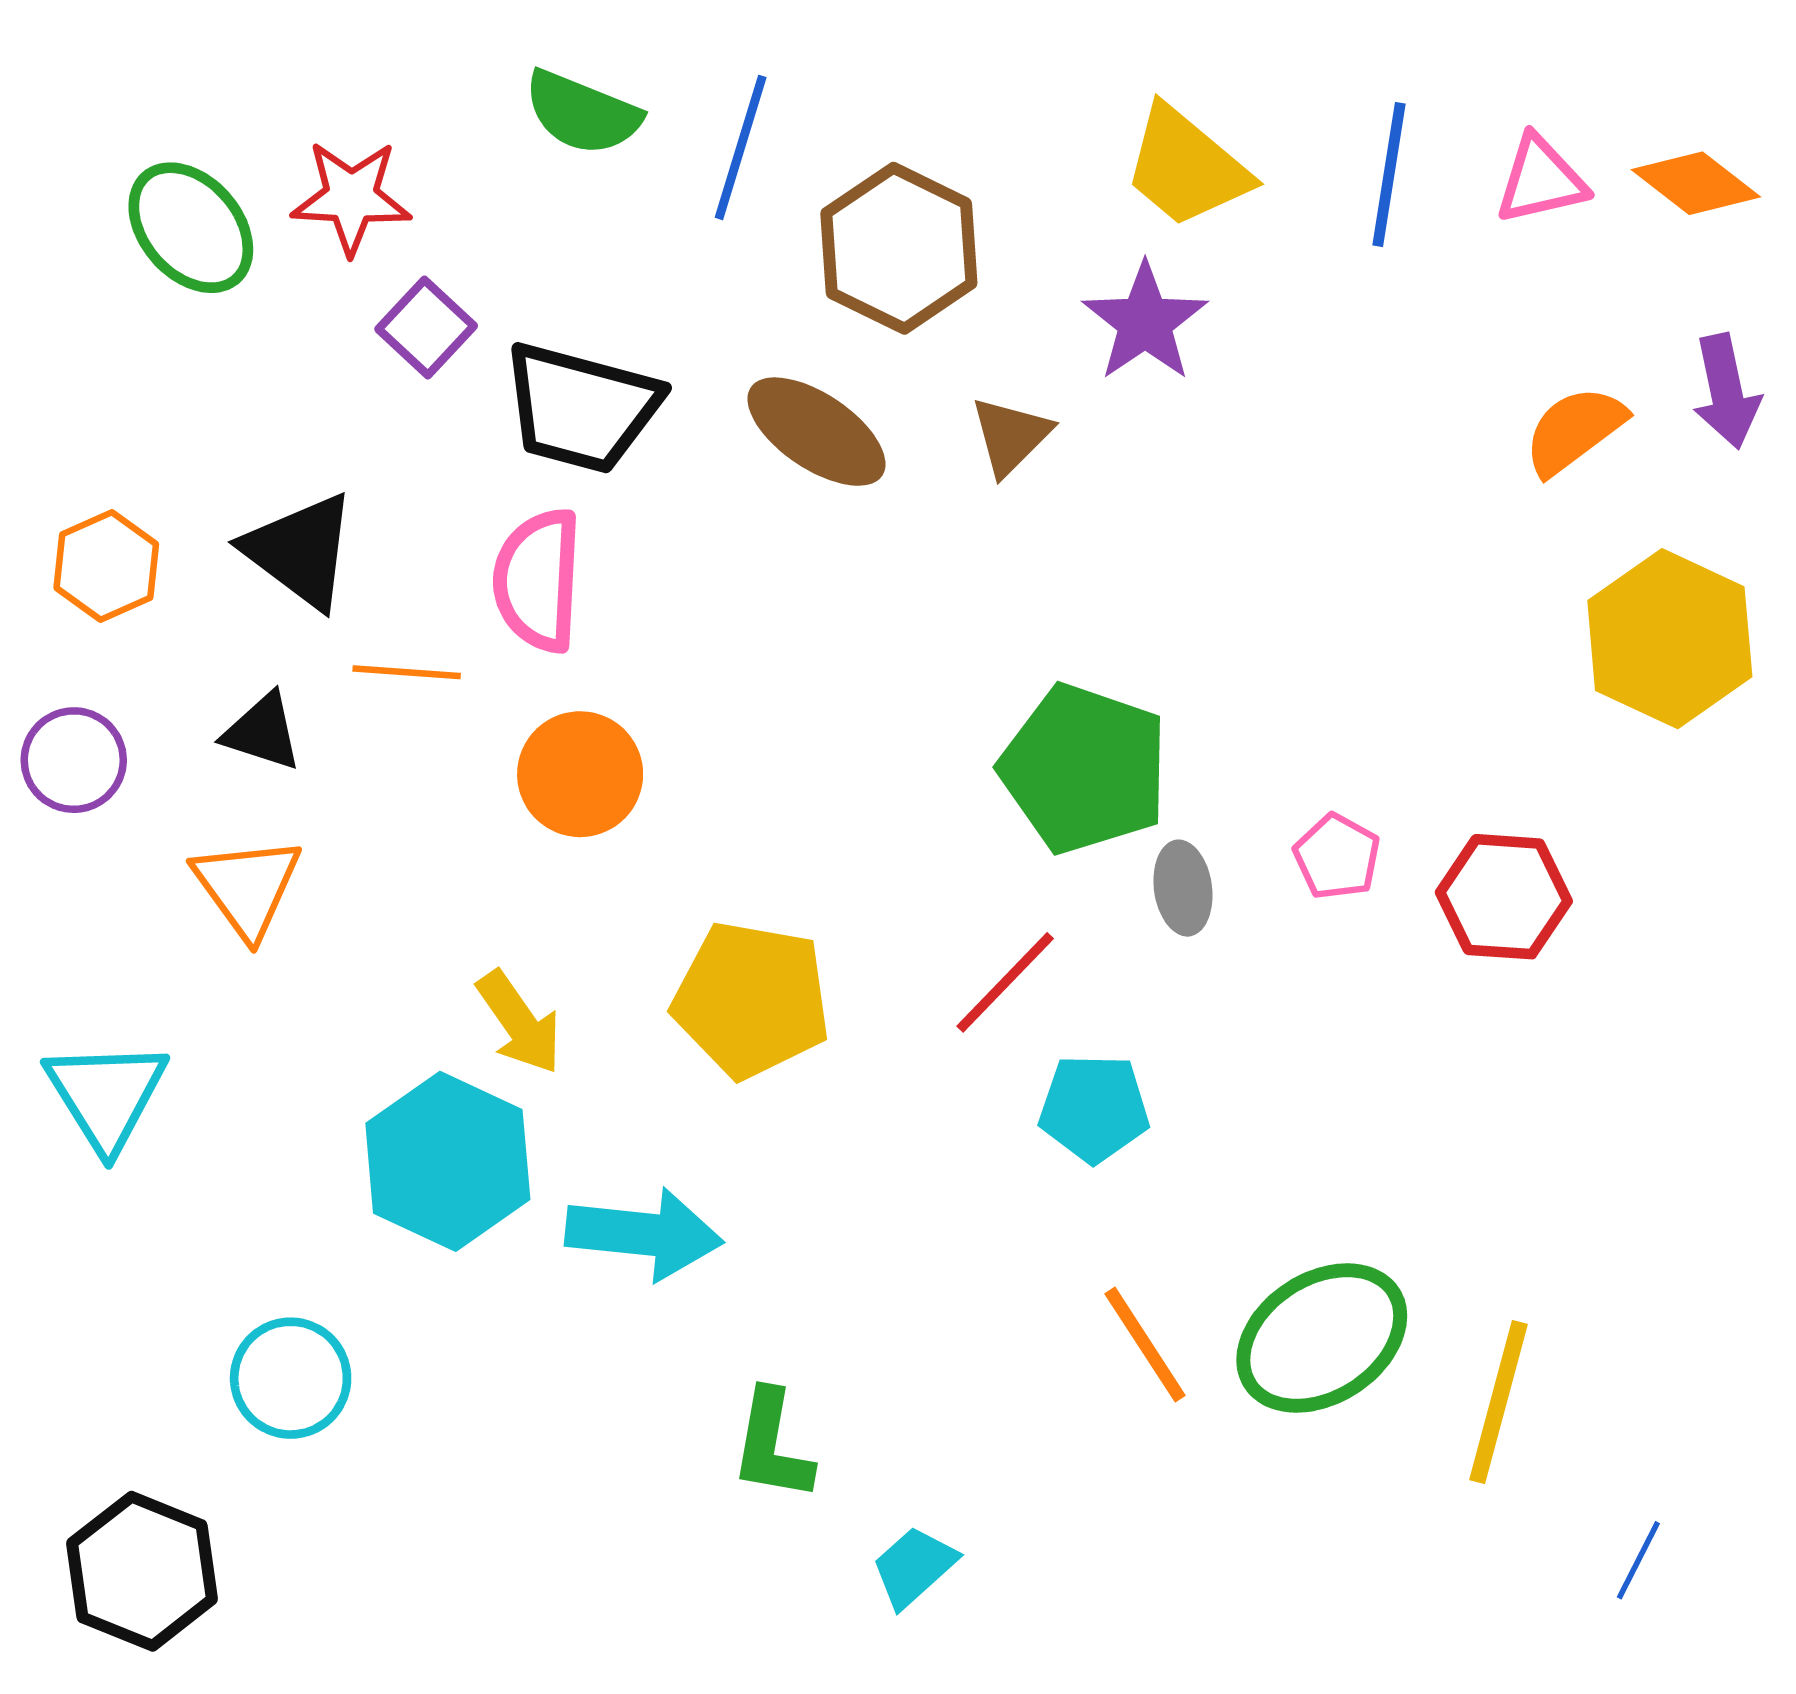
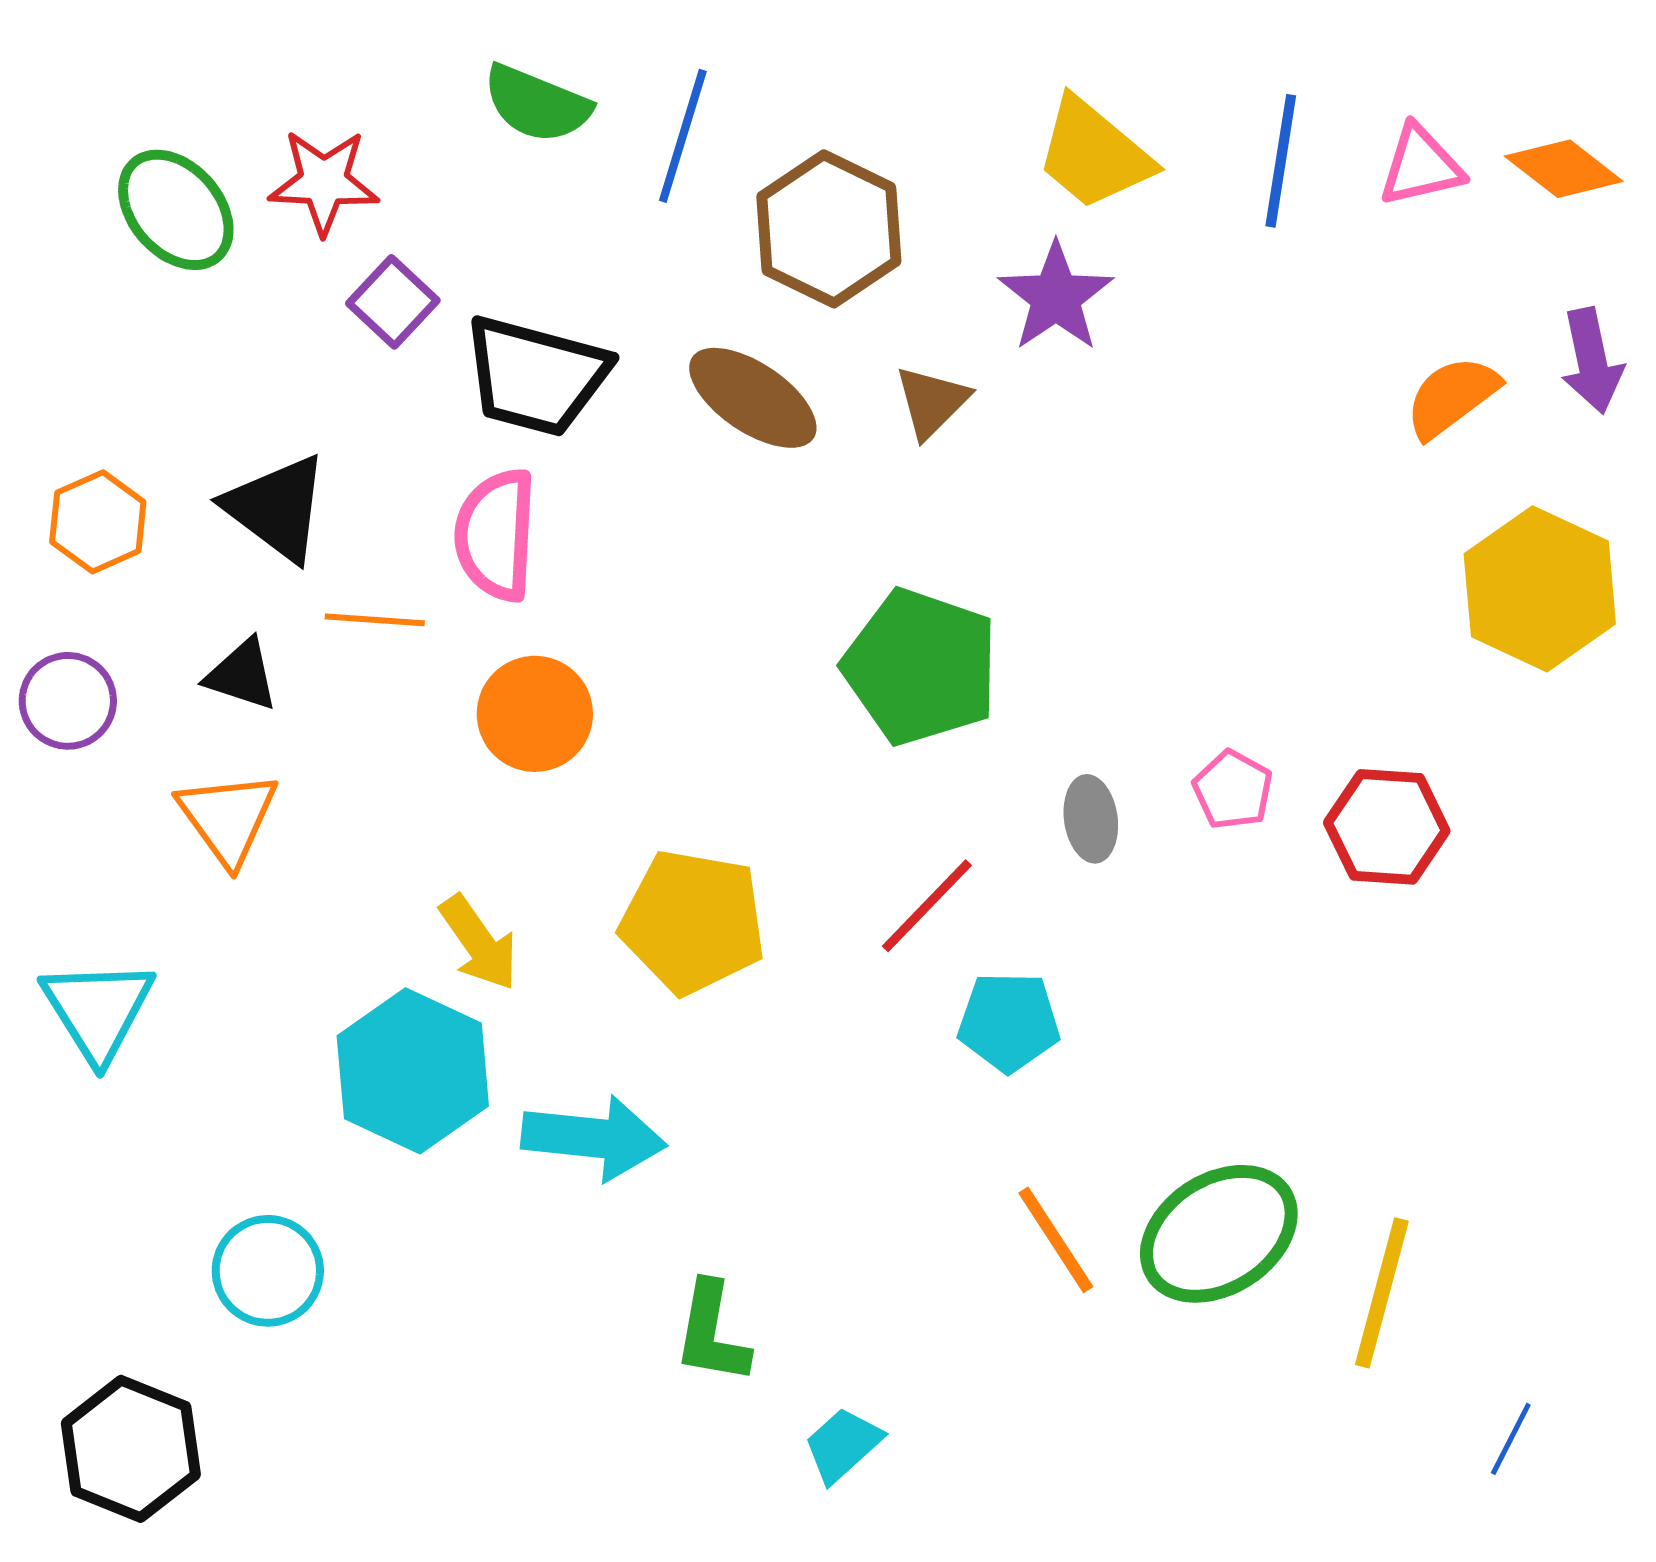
green pentagon: (1084, 769) -> (921, 667), moved

